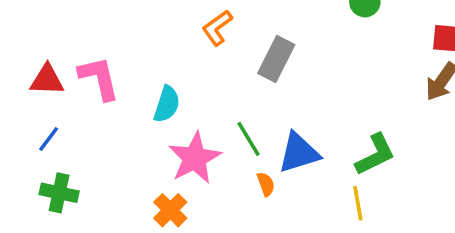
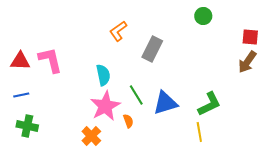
cyan semicircle: (167, 104) -> (103, 75), moved, turned -30
blue line: (49, 139) -> (21, 95), turned 42
orange semicircle: (266, 184) -> (128, 121), moved

